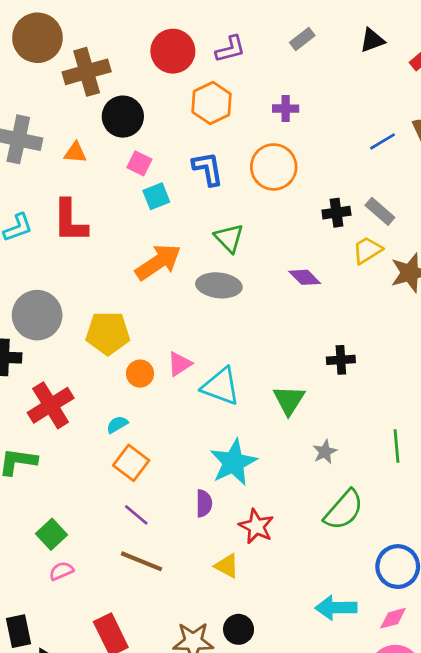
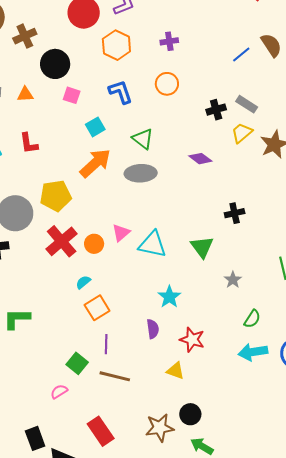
brown cross: (87, 72) -> (25, 36), size x0.7
orange circle: (274, 167) -> (167, 84), size x0.7
cyan square: (156, 196) -> (95, 127), moved
red L-shape: (70, 221) -> (29, 143), size x0.7
yellow pentagon: (108, 333) -> (56, 196), moved
red cross: (51, 405) -> (62, 241), moved
cyan star: (233, 462) -> (169, 297), size x0.7
orange square: (131, 463) -> (97, 308), turned 30
green semicircle: (344, 510) -> (252, 319), size x0.6
purple line: (136, 515) -> (106, 344), turned 60
green square: (51, 534) -> (77, 363), moved
cyan arrow: (336, 608) -> (253, 352), moved

